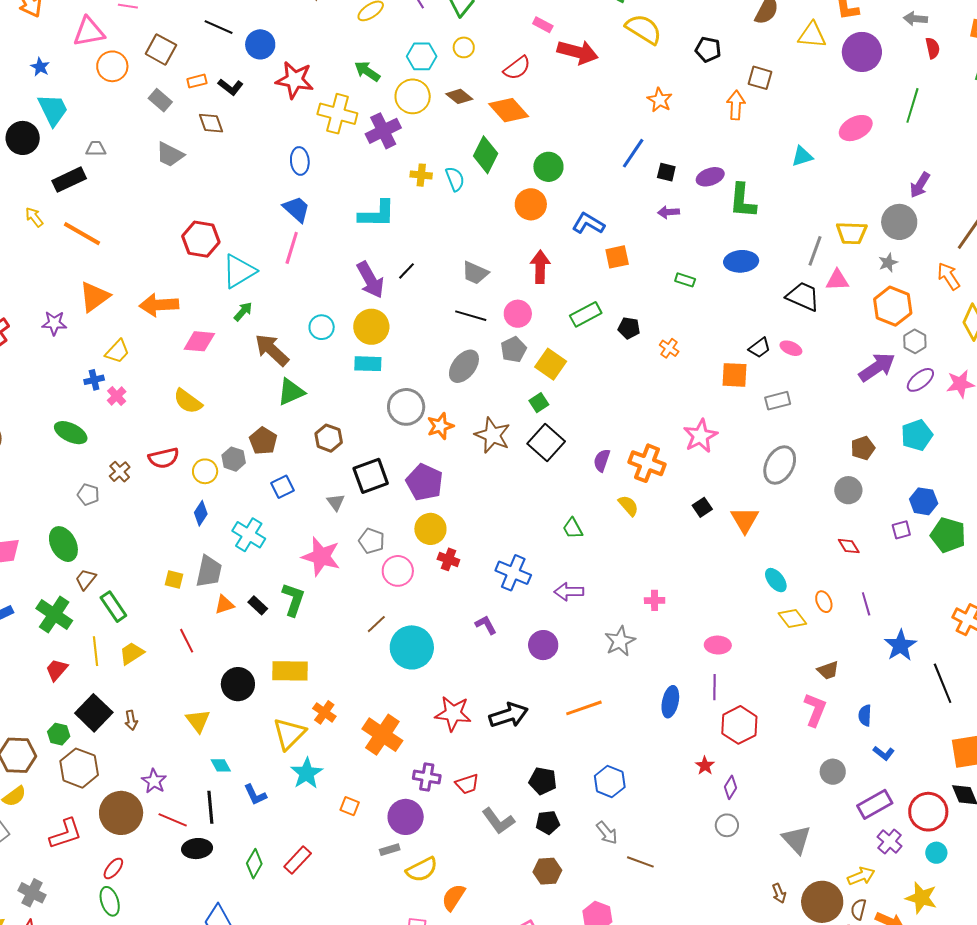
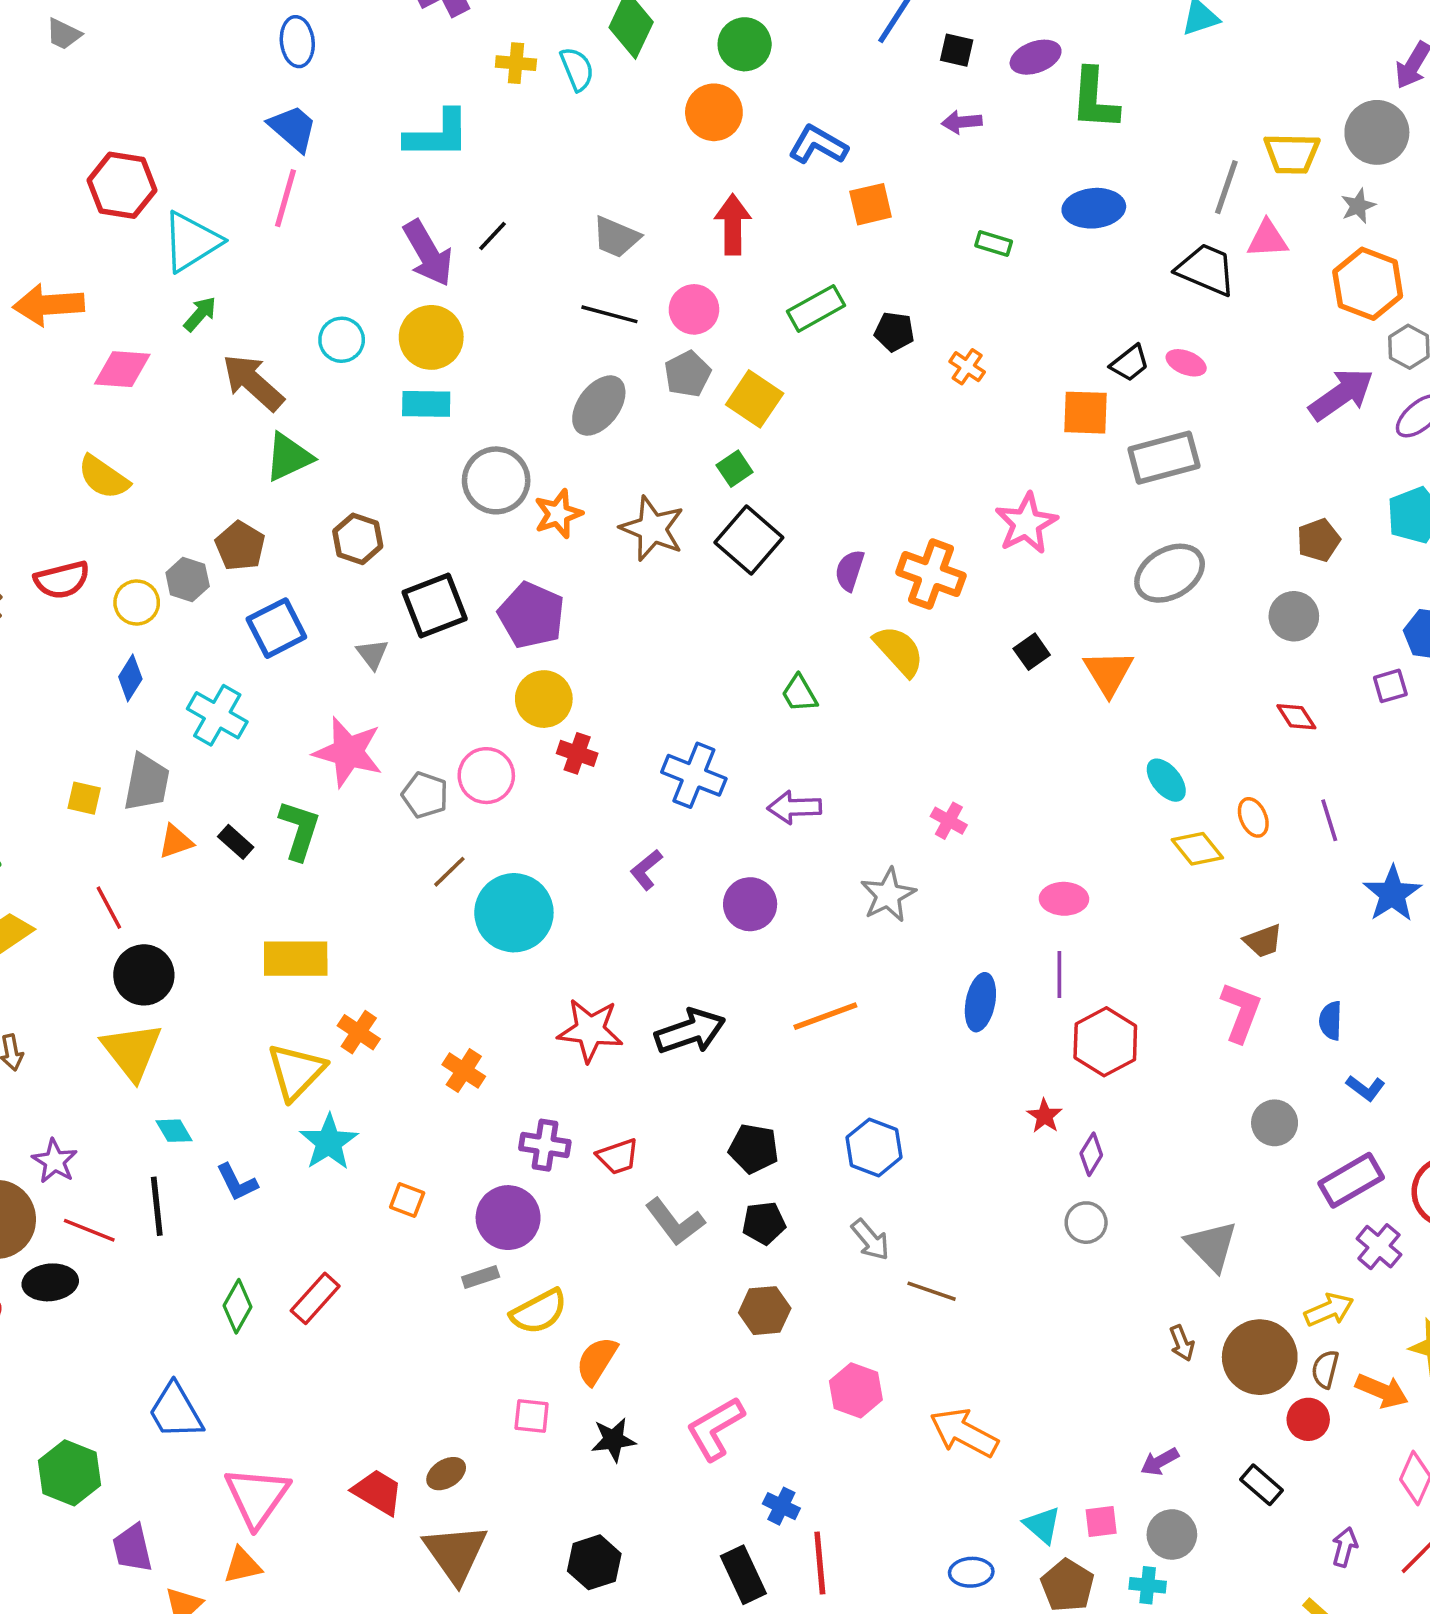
gray trapezoid: (170, 155) -> (64, 34), size x0.7
gray rectangle: (778, 401) -> (1164, 458), size x1.5
gray ellipse: (780, 465) -> (1170, 573), turned 33
blue square: (283, 487) -> (276, 628), size x1.4
yellow semicircle: (628, 506) -> (899, 651), size x1.4
gray pentagon: (372, 541) -> (425, 795), moved
pink cross: (655, 600) -> (949, 821), turned 30
purple L-shape: (486, 625) -> (646, 870), turned -100
black circle: (238, 684) -> (144, 975), moved
yellow triangle: (198, 721) -> (132, 1051), size x1.4
orange cross: (382, 735) -> (464, 1071), size x0.6
black ellipse: (197, 849) -> (50, 1282), moved

